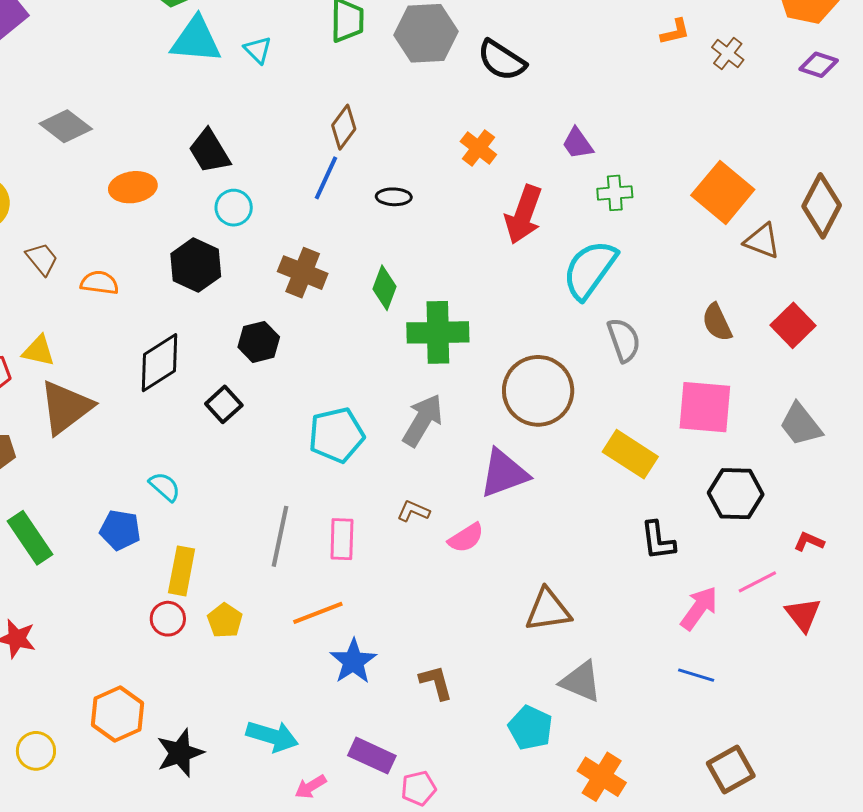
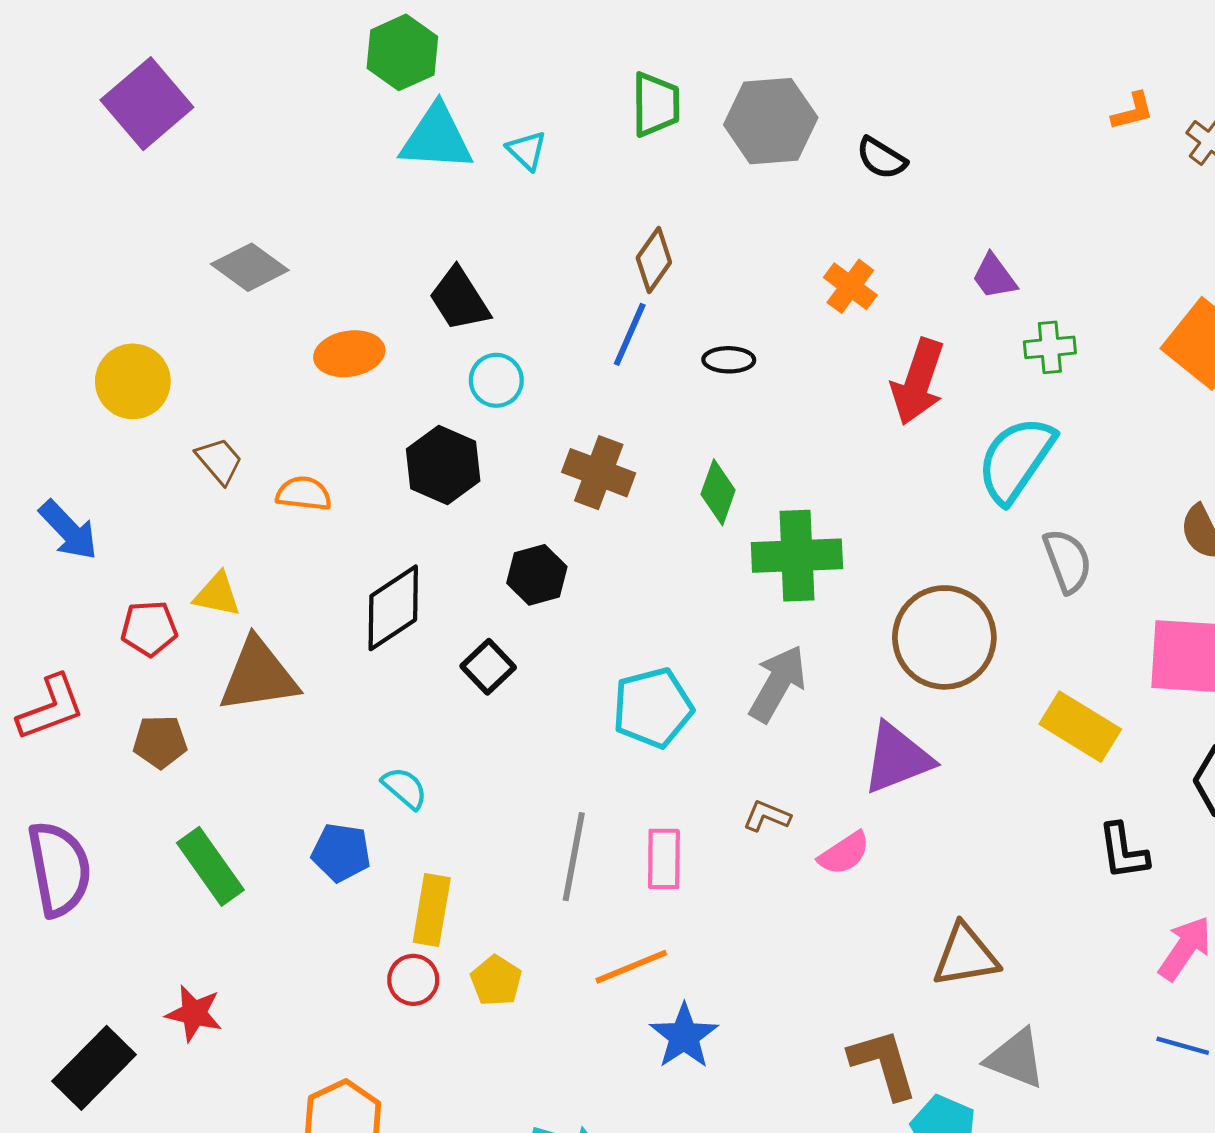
black semicircle: (502, 60) -> (881, 158), size x0.7
brown triangle: (66, 407) -> (258, 676), turned 30
brown L-shape: (436, 682) -> (883, 1064), moved, size x1.4

